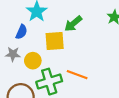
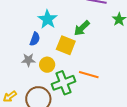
yellow square: (55, 41) -> (66, 45), turned 30

